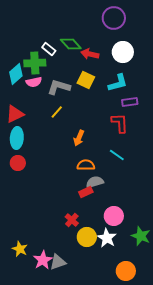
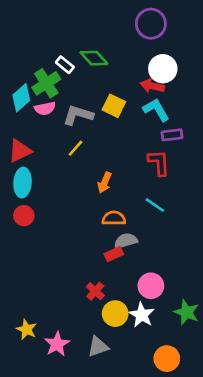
red arrow: (90, 54) -> (152, 86), moved
green cross: (35, 63) -> (46, 83), turned -30
cyan L-shape: (118, 83) -> (156, 110), turned -105
gray triangle: (58, 262) -> (98, 347), moved

